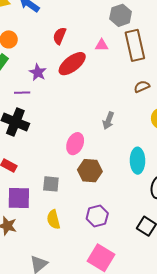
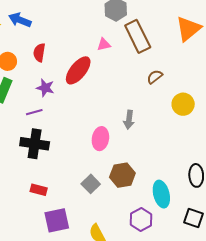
red semicircle: (60, 36) -> (39, 53), moved
pink ellipse: (75, 144) -> (100, 139), moved
cyan ellipse: (138, 161) -> (161, 194), moved
gray square: (51, 184) -> (91, 184), moved, turned -36

